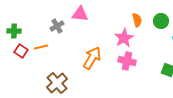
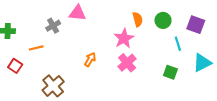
red square: (21, 51) -> (15, 66), moved
orange arrow: (92, 58) -> (90, 60), size x0.6
pink cross: (127, 61) -> (127, 63), turned 36

